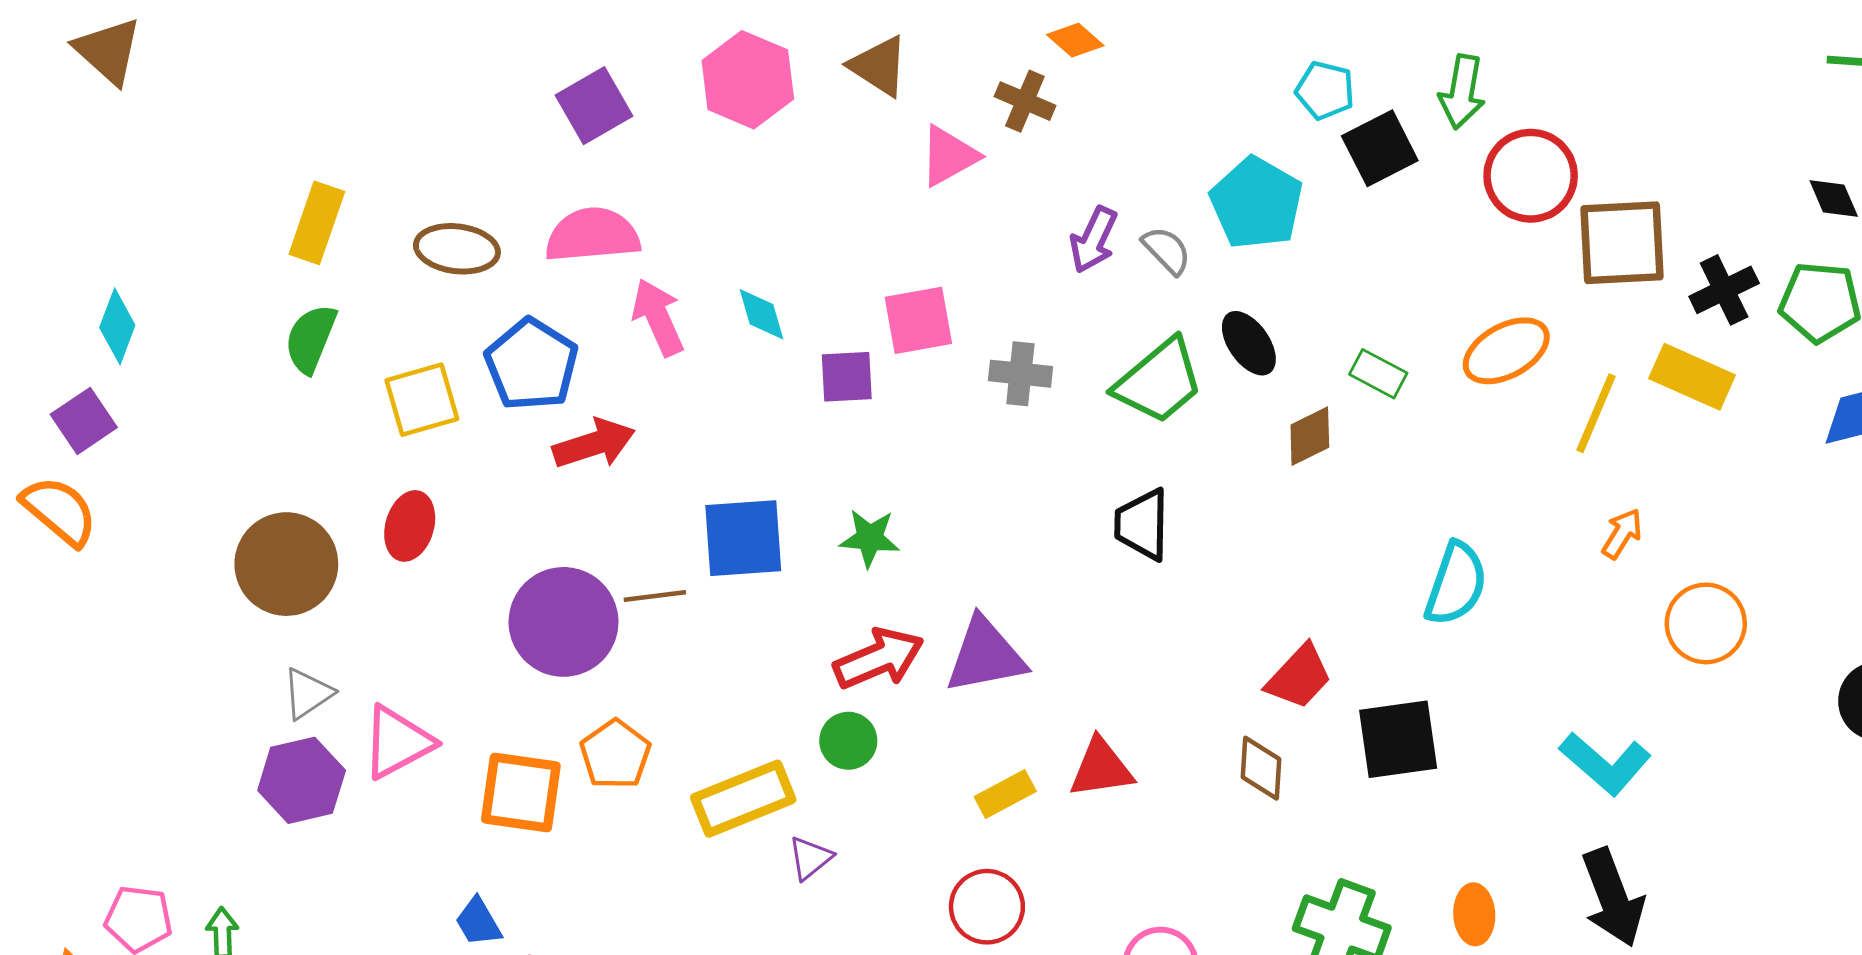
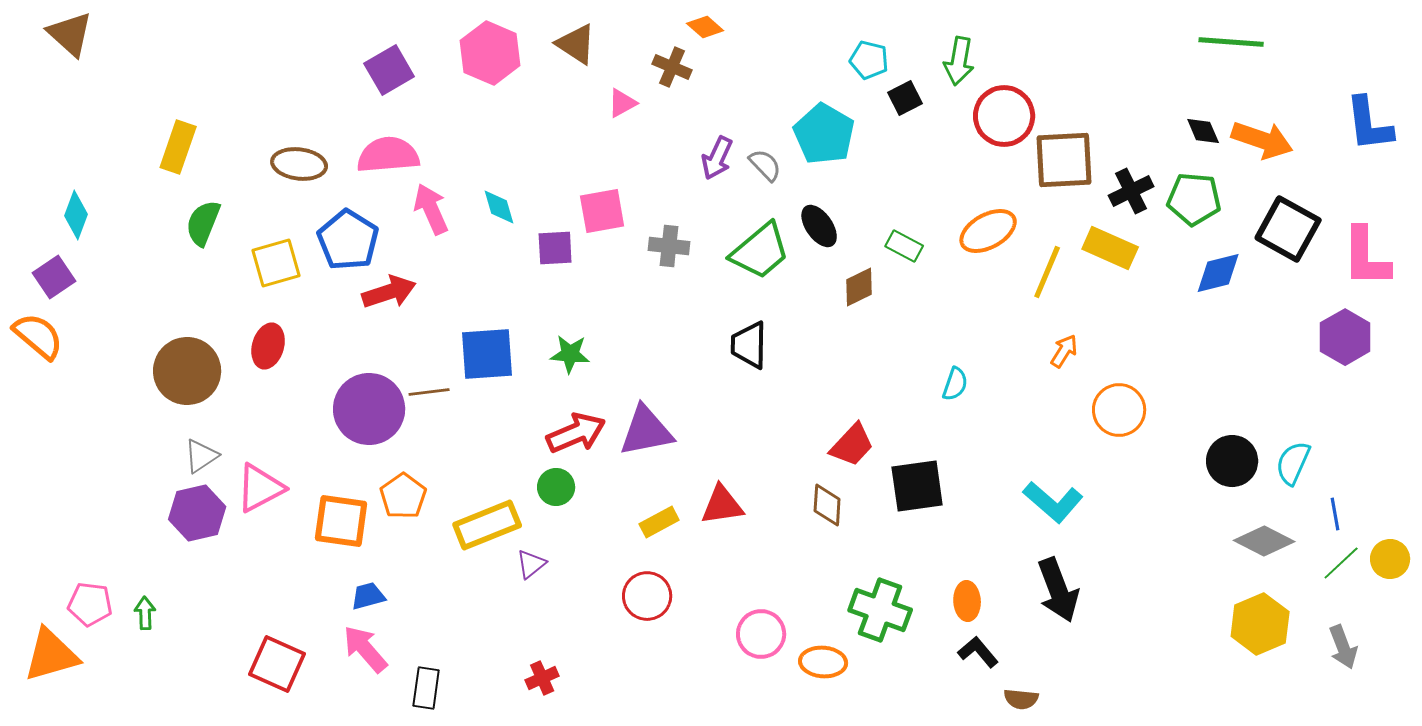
black square: (1380, 148) -> (905, 98), size x0.7
pink triangle: (949, 156) -> (622, 103), size x0.7
yellow rectangle: (317, 223) -> (178, 147), moved
cyan semicircle: (1456, 584) -> (955, 384), size x0.6
blue trapezoid: (478, 922) -> (368, 596), moved, turned 105

